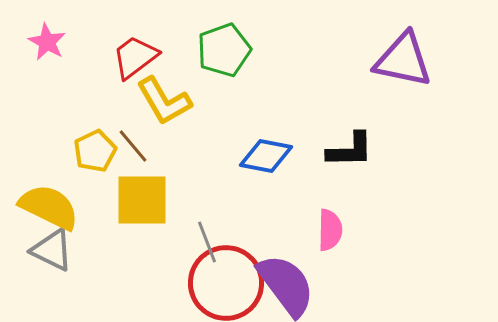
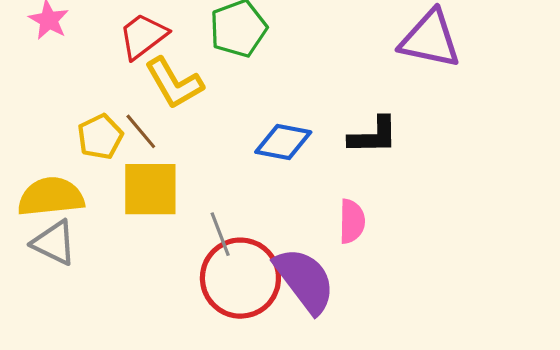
yellow semicircle: (49, 207) -> (51, 197), turned -32

